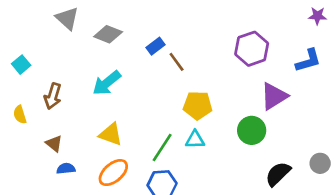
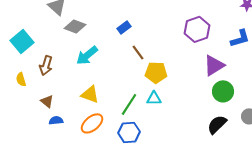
gray diamond: (108, 34) -> (75, 26), moved
brown line: (177, 62) -> (138, 52), moved
cyan square: (21, 65) -> (22, 41), size x1.6
green circle: (252, 130) -> (223, 91), moved

